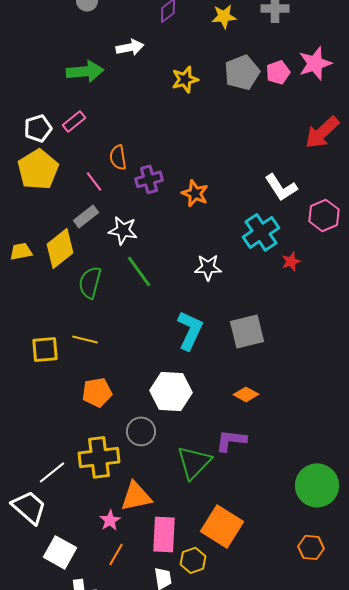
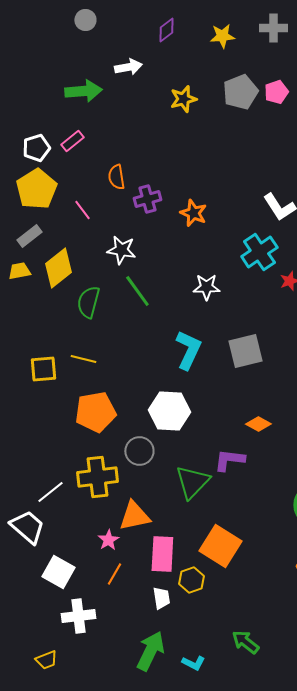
pink line: (94, 181) -> (82, 210), moved
gray rectangle: (86, 216) -> (29, 236), moved
orange pentagon: (97, 392) -> (95, 412), size x1.4
orange diamond: (246, 394) -> (258, 424), moved

